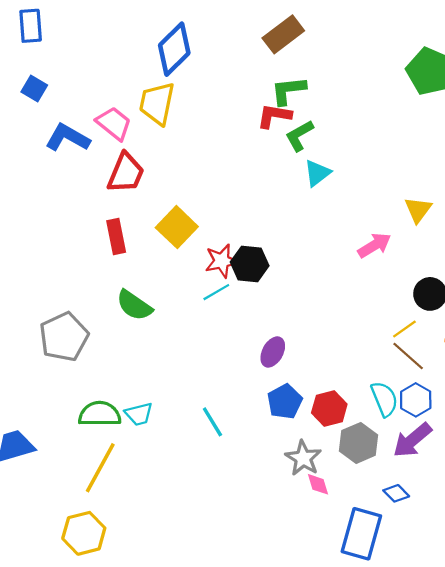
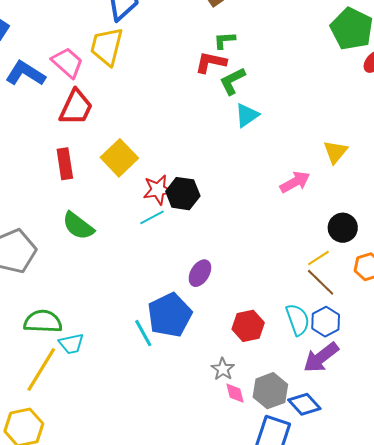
green L-shape: (288, 91) -> (224, 40), size x0.7
blue pentagon: (285, 402) -> (170, 315), moved, size x1.4
cyan trapezoid: (139, 414) -> (71, 344), moved
gray hexagon: (358, 443) -> (270, 391), moved
gray star: (303, 458) -> (223, 369), size x0.7
blue diamond: (396, 493) -> (304, 404), size x1.4

